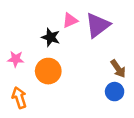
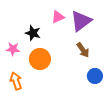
black star: (51, 37) -> (33, 33), moved
brown arrow: (118, 69) -> (83, 50), moved

